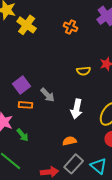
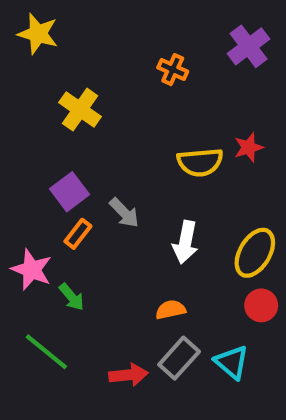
yellow cross: (27, 25) -> (80, 110), moved
yellow semicircle: (84, 71) -> (200, 162), size x1.5
orange rectangle: (26, 105) -> (78, 234), turned -56

